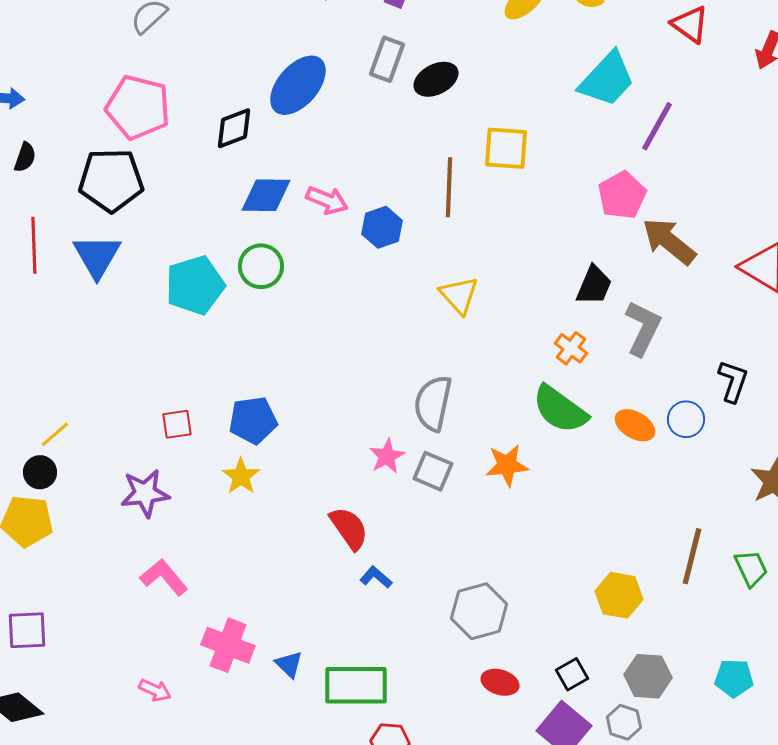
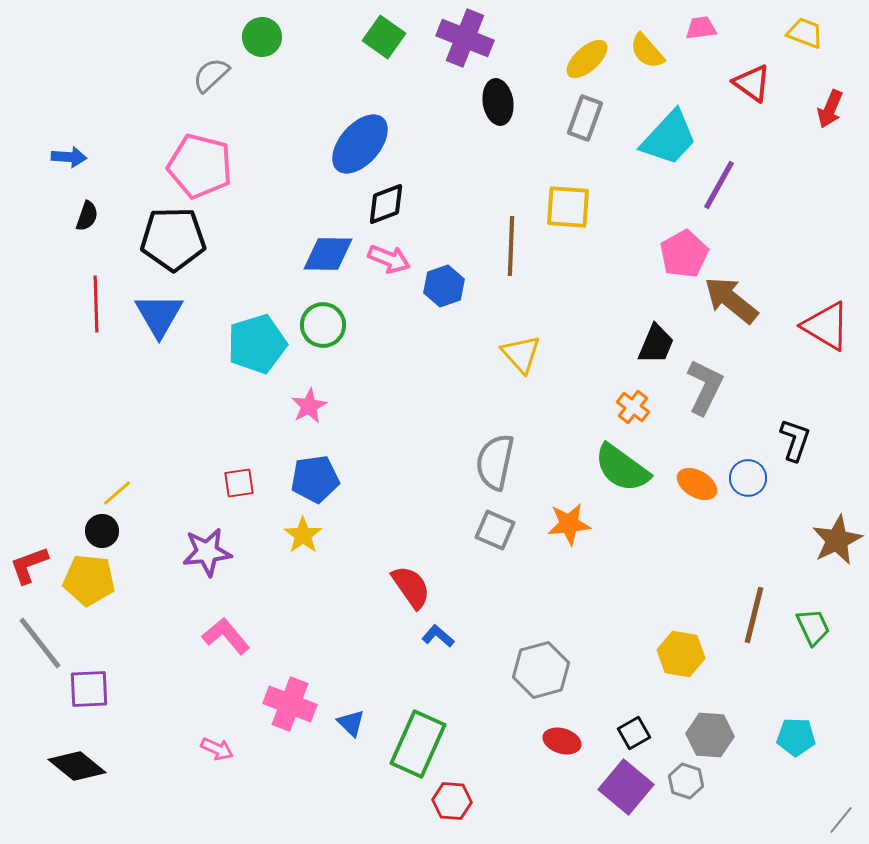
gray rectangle: (387, 59) -> (585, 118), moved
black ellipse: (436, 79) -> (498, 102), moved, turned -72
black diamond: (234, 128) -> (386, 204), moved
pink star: (387, 456) -> (309, 406), moved
green rectangle: (356, 685) -> (418, 744), turned -66

